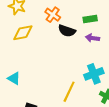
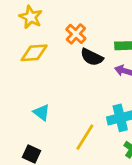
cyan triangle: (14, 78) -> (41, 112), moved

